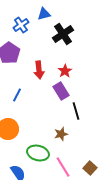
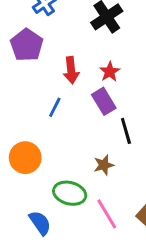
blue line: (17, 95) -> (55, 107), moved

